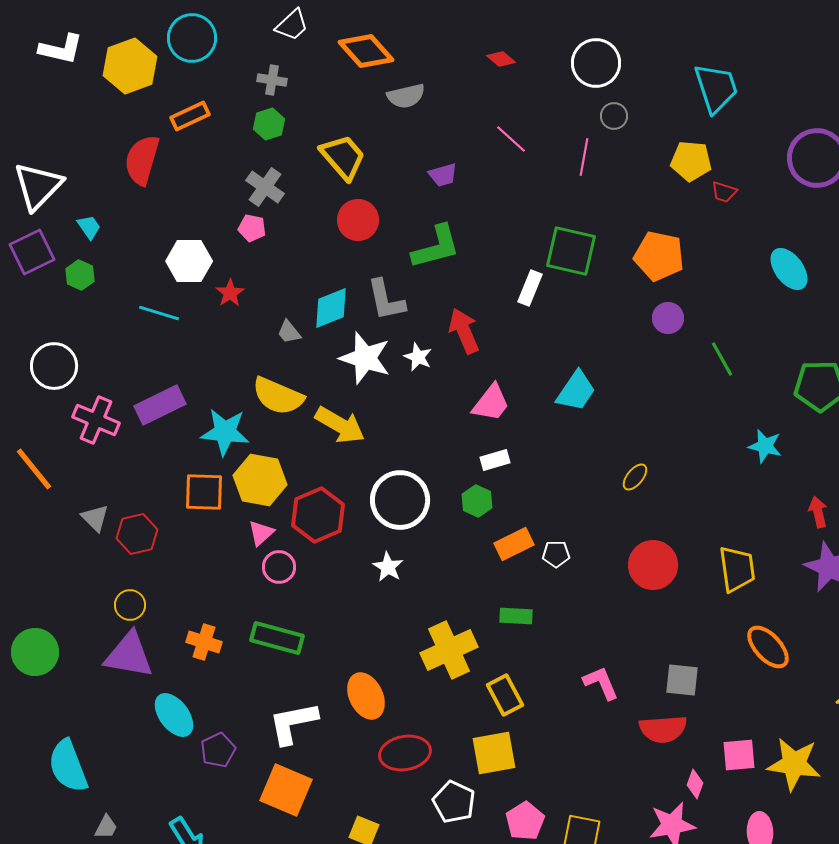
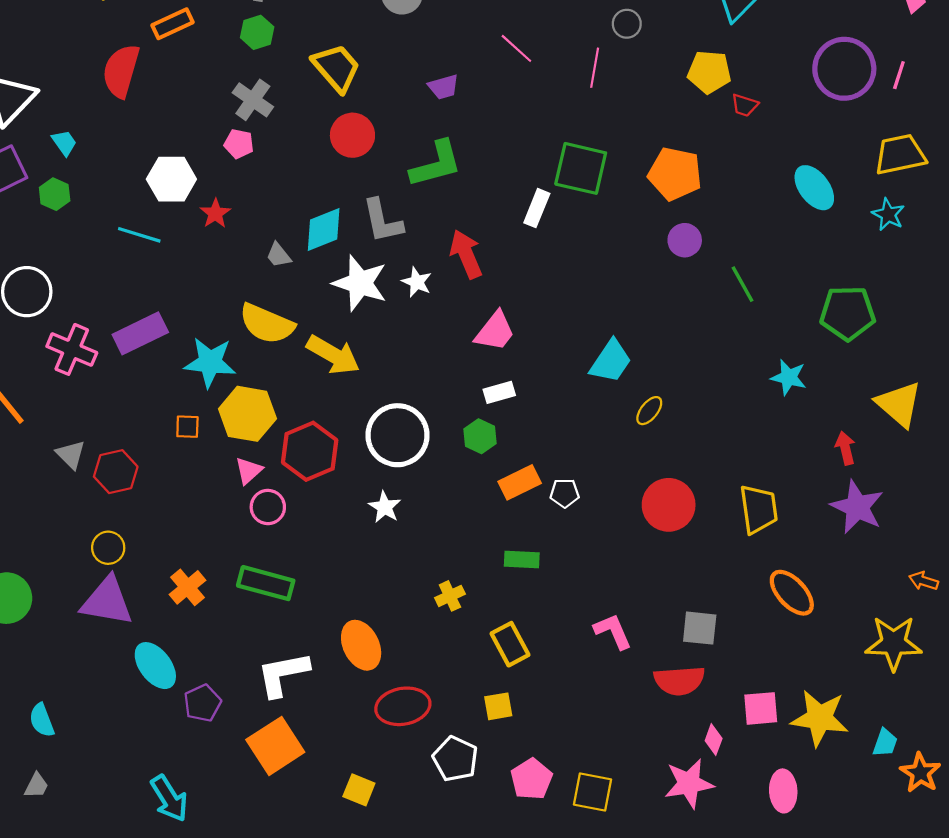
cyan trapezoid: (576, 391) -> (611, 361), moved
orange square: (204, 492) -> (187, 427), size x0.6
orange cross: (204, 642) -> (187, 587), turned 32
yellow cross: (449, 650) -> (450, 596), size x0.5
yellow square: (494, 753) -> (498, 706), size x0.6
cyan semicircle: (68, 766) -> (42, 720), size x0.6
orange square: (286, 790) -> (275, 746), turned 34
gray trapezoid: (106, 827) -> (36, 786), moved

